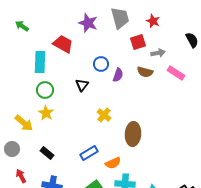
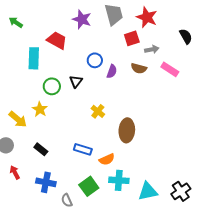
red star: (153, 21) -> (147, 17), size x1.5
green circle: (45, 90) -> (52, 86), moved
blue rectangle: (89, 153) -> (83, 149), turned 48

